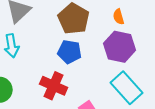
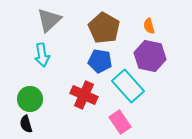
cyan rectangle: (127, 88) -> (128, 86), moved

